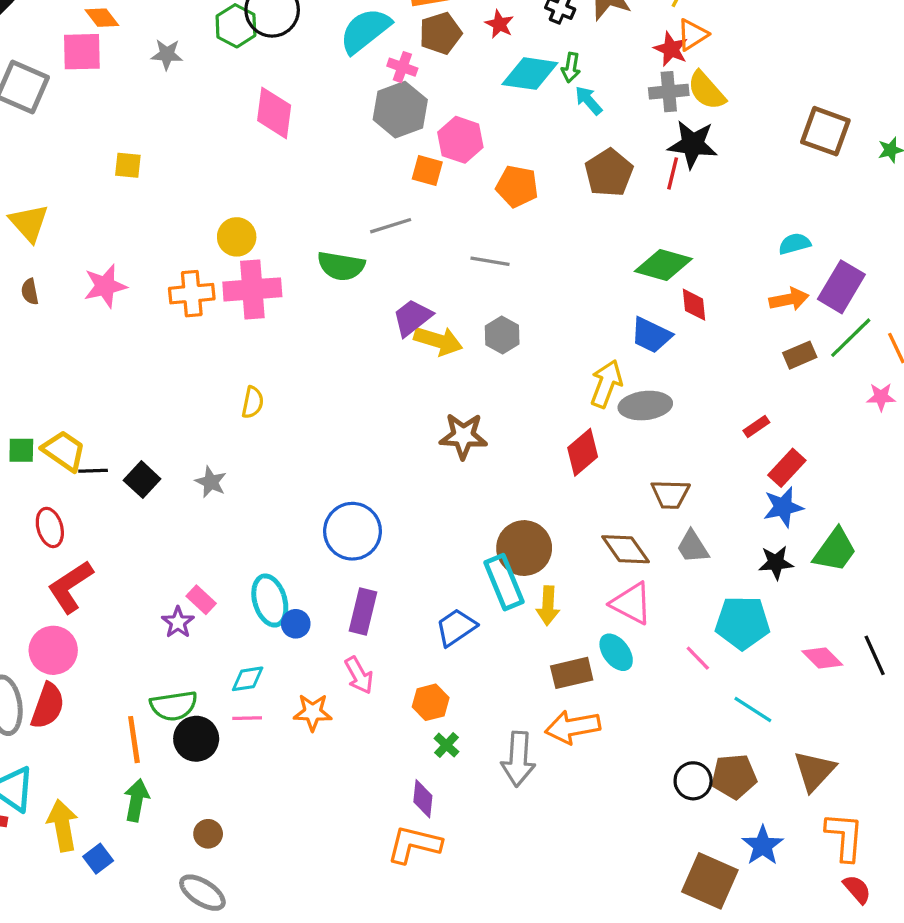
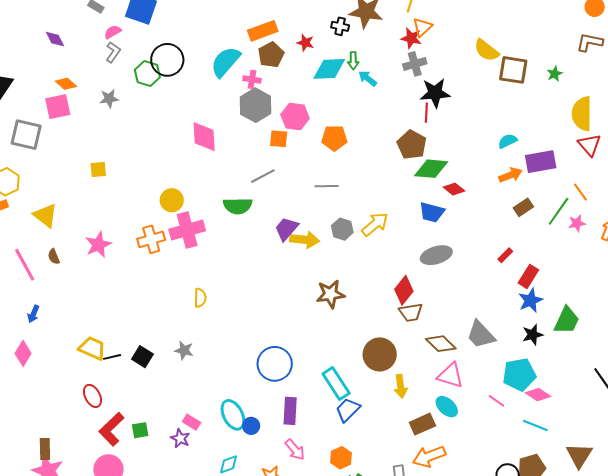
yellow semicircle: (706, 90) -> (486, 50), moved
pink diamond: (274, 113) -> (204, 137), moved
brown pentagon: (609, 173) -> (412, 145), moved
purple rectangle: (841, 287) -> (541, 162), turned 60
red diamond: (694, 305) -> (454, 189), turned -35
green line: (851, 338) -> (559, 211), moved
yellow arrow: (606, 384) -> (375, 224), moved, turned 40
green square: (21, 450) -> (140, 430), moved
brown trapezoid: (670, 494) -> (411, 312), moved
gray trapezoid: (693, 547) -> (481, 335), size x1.4
cyan rectangle: (504, 582) -> (336, 383), moved
pink diamond: (822, 658) -> (538, 395), moved

